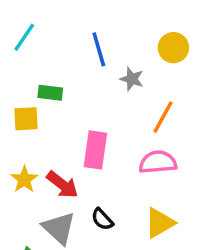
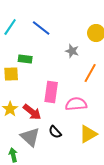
blue line: (99, 49) -> (41, 28), moved, turned -36
pink semicircle: (158, 162) -> (76, 104), moved

